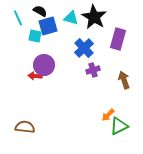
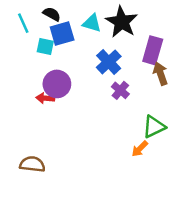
purple cross: (93, 70) -> (120, 90), turned -32
brown arrow: (124, 80) -> (160, 74), moved
green triangle: (119, 126) -> (154, 127), moved

